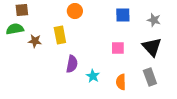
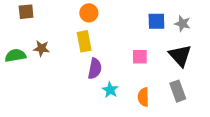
blue square: (123, 15) -> (156, 21), moved
green semicircle: (15, 29) -> (15, 56), moved
yellow rectangle: (60, 35) -> (84, 41), moved
purple semicircle: (72, 64) -> (95, 69), moved

